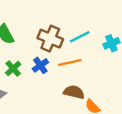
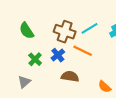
orange line: (70, 63) -> (83, 51), turned 42
brown semicircle: (74, 92) -> (70, 76), moved

